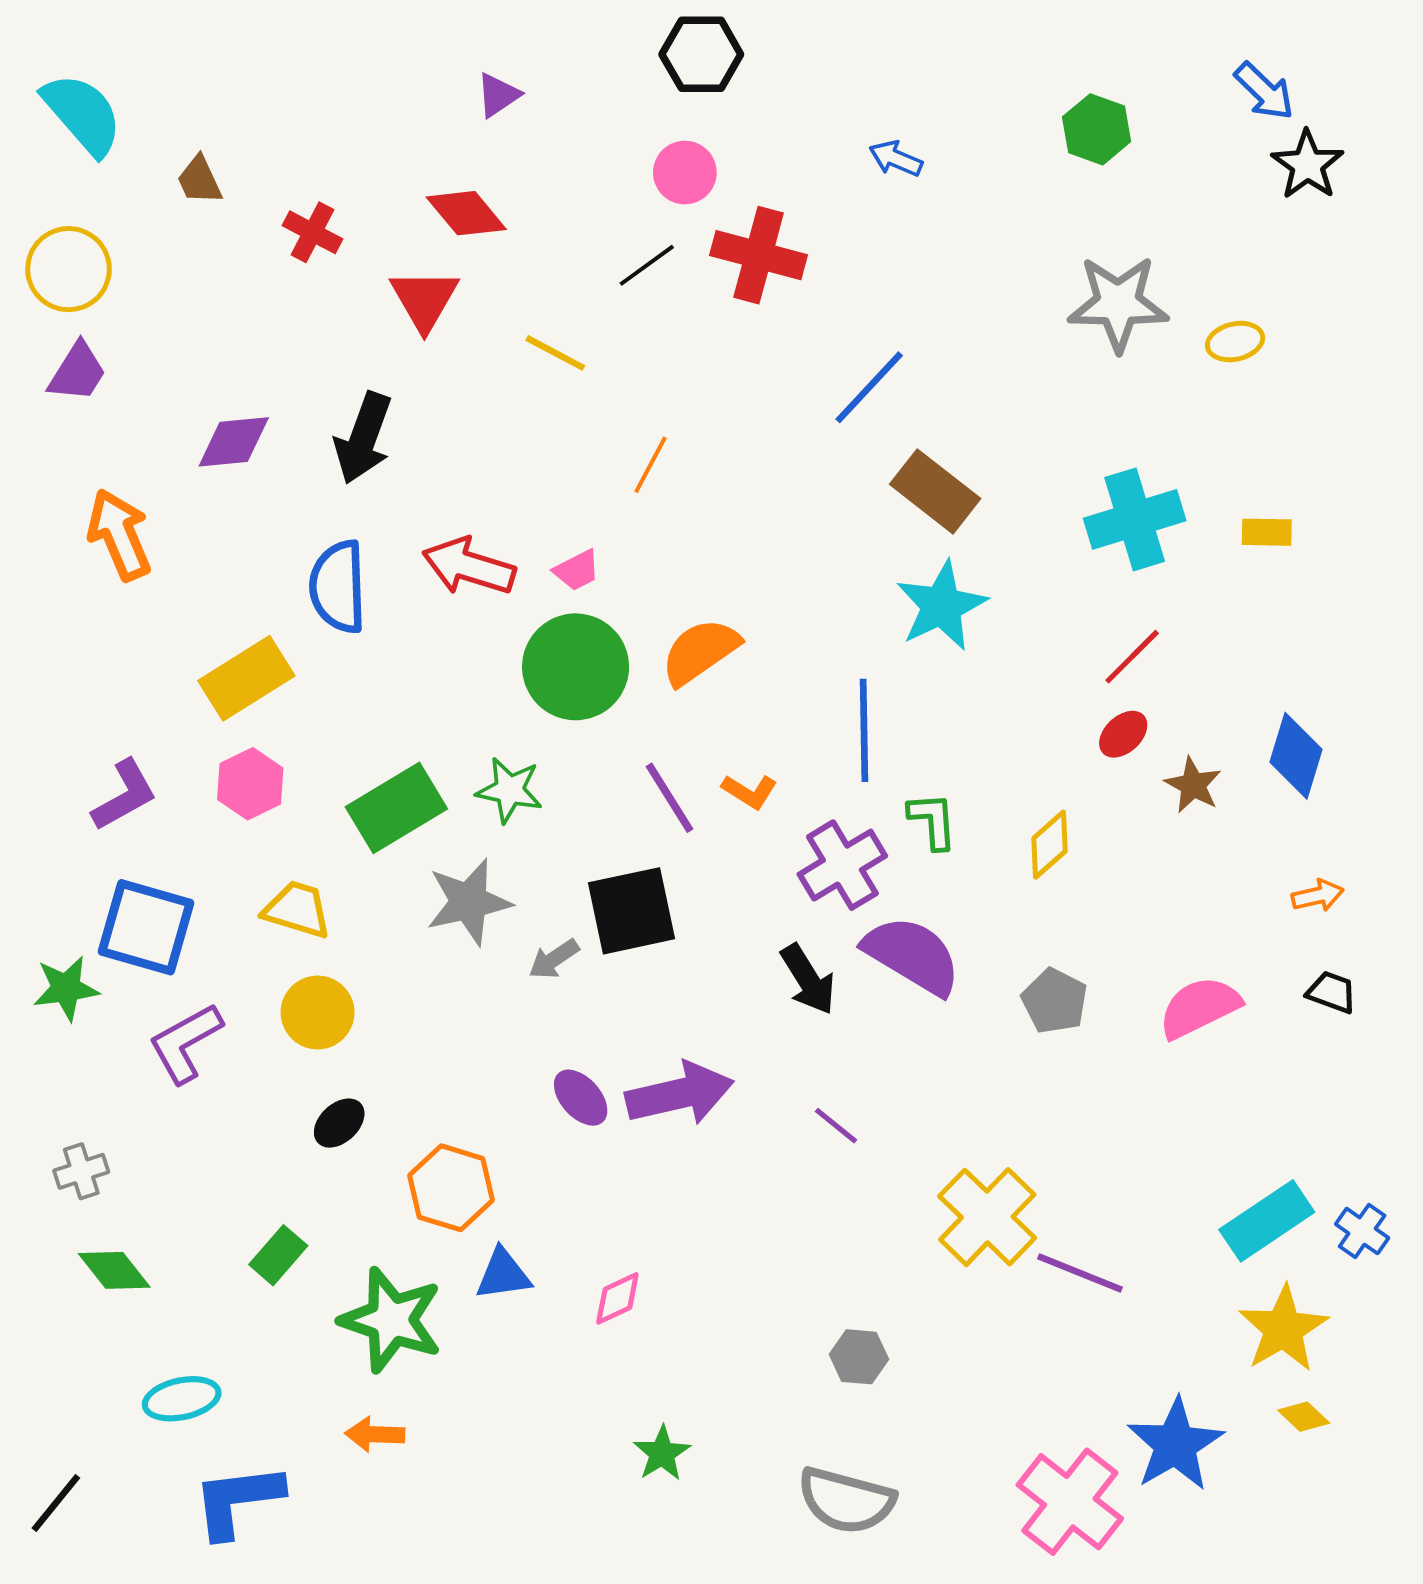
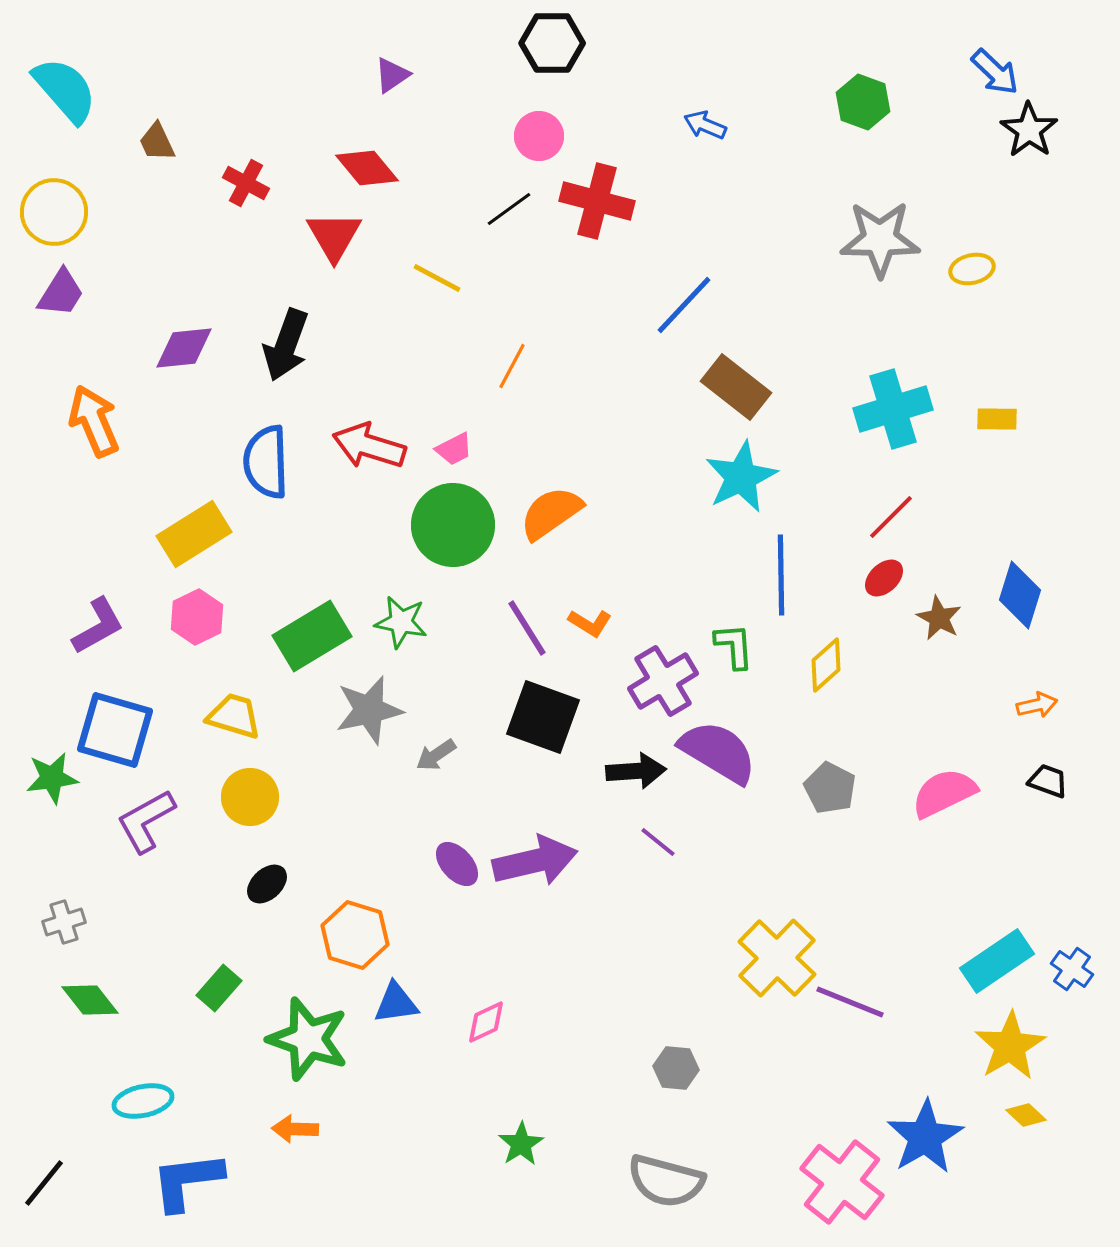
blue line: (864, 730) -> (781, 575), moved
black square: (631, 911) -> (543, 717), moved, turned 32
black arrow: (808, 979) -> (636, 771), turned -62
purple line: (836, 1126) -> (658, 842), moved

